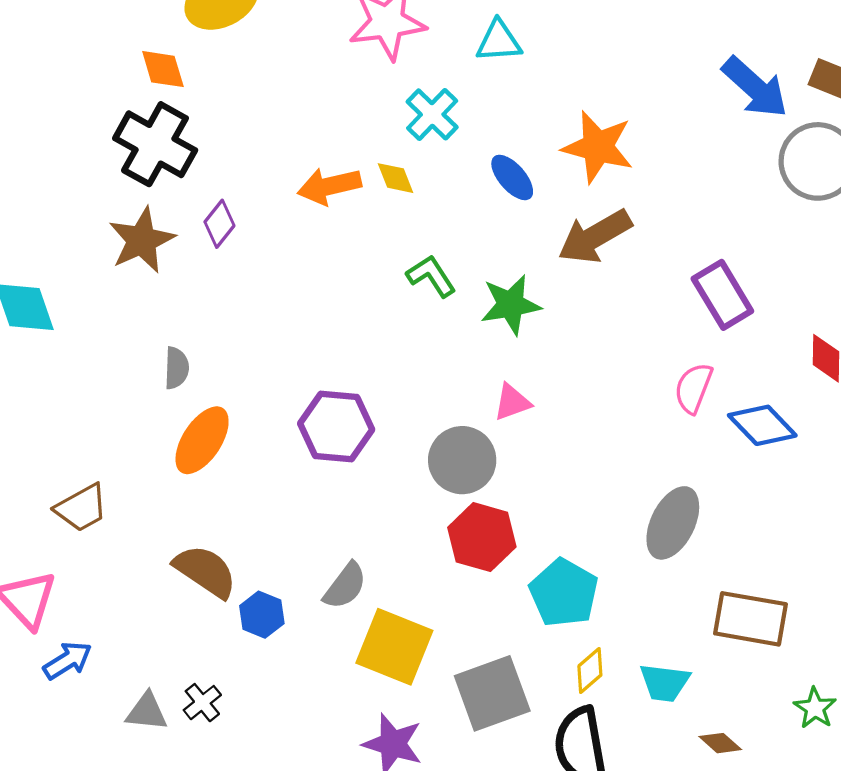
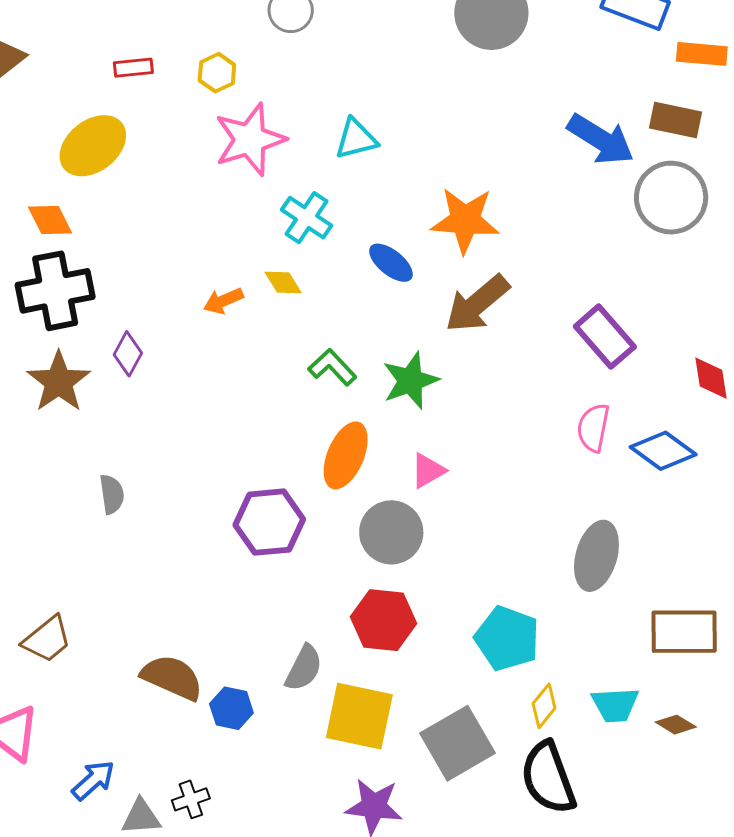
black cross: (155, 144) -> (55, 291), turned -30
orange arrow: (329, 186) -> (223, 301), size x0.7
orange ellipse: (202, 440) -> (346, 455), moved
red hexagon: (482, 537) -> (384, 620), moved
blue arrow: (68, 661) -> (93, 780), moved
black cross: (202, 703) -> (191, 799), turned 30
brown diamond: (720, 743) -> (676, 725), moved

